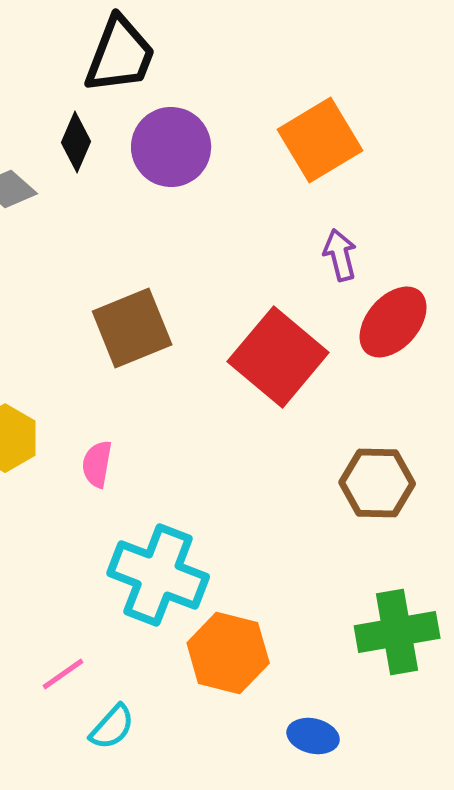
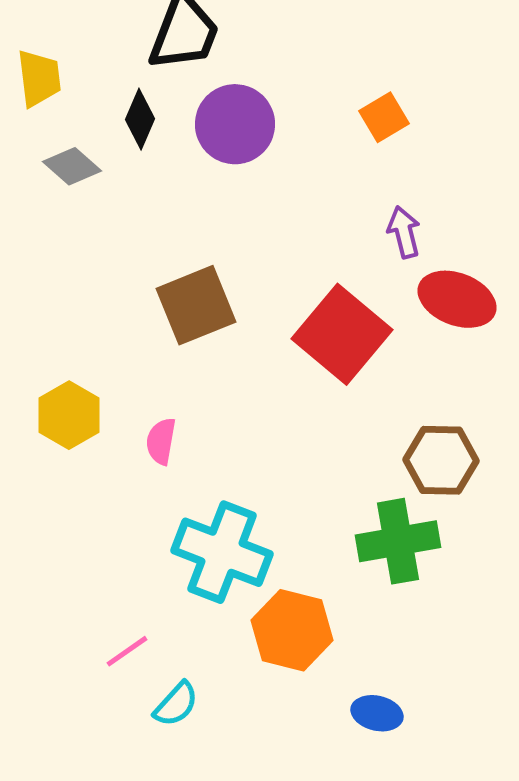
orange square: (320, 140) -> (384, 117), size x0.6
red ellipse: (393, 322) -> (457, 299), turned 70
green cross: (397, 632) -> (398, 541), moved

